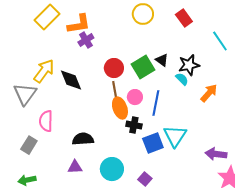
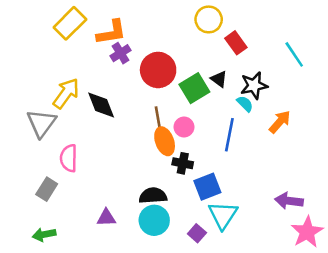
yellow circle: (143, 14) -> (209, 19), moved
red rectangle: (184, 18) -> (236, 43), moved
red circle: (114, 68) -> (158, 70), moved, size x1.4
blue line: (156, 103) -> (229, 135), moved
cyan triangle: (175, 136) -> (223, 215), moved
black semicircle: (83, 139) -> (153, 196), moved

